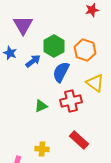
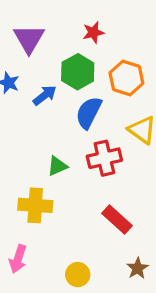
red star: (92, 10) -> (93, 32), moved
yellow cross: (42, 149) -> (35, 205), moved, size x1.5

